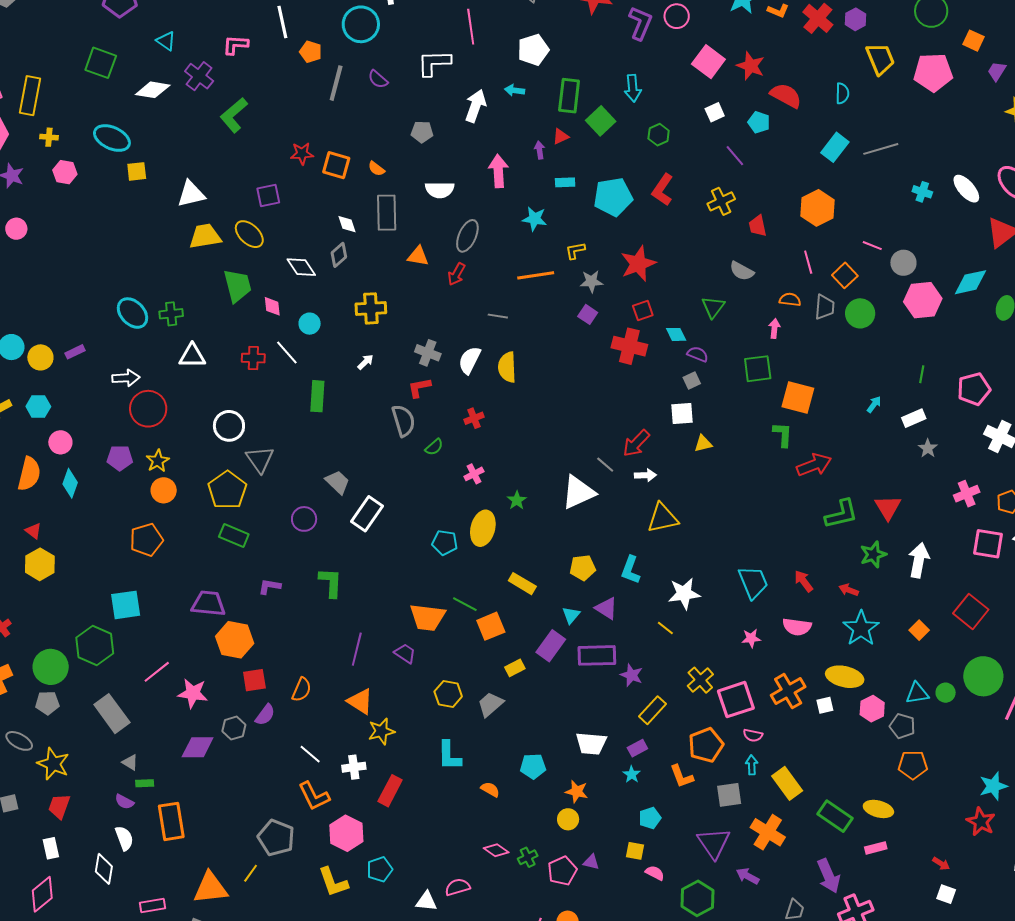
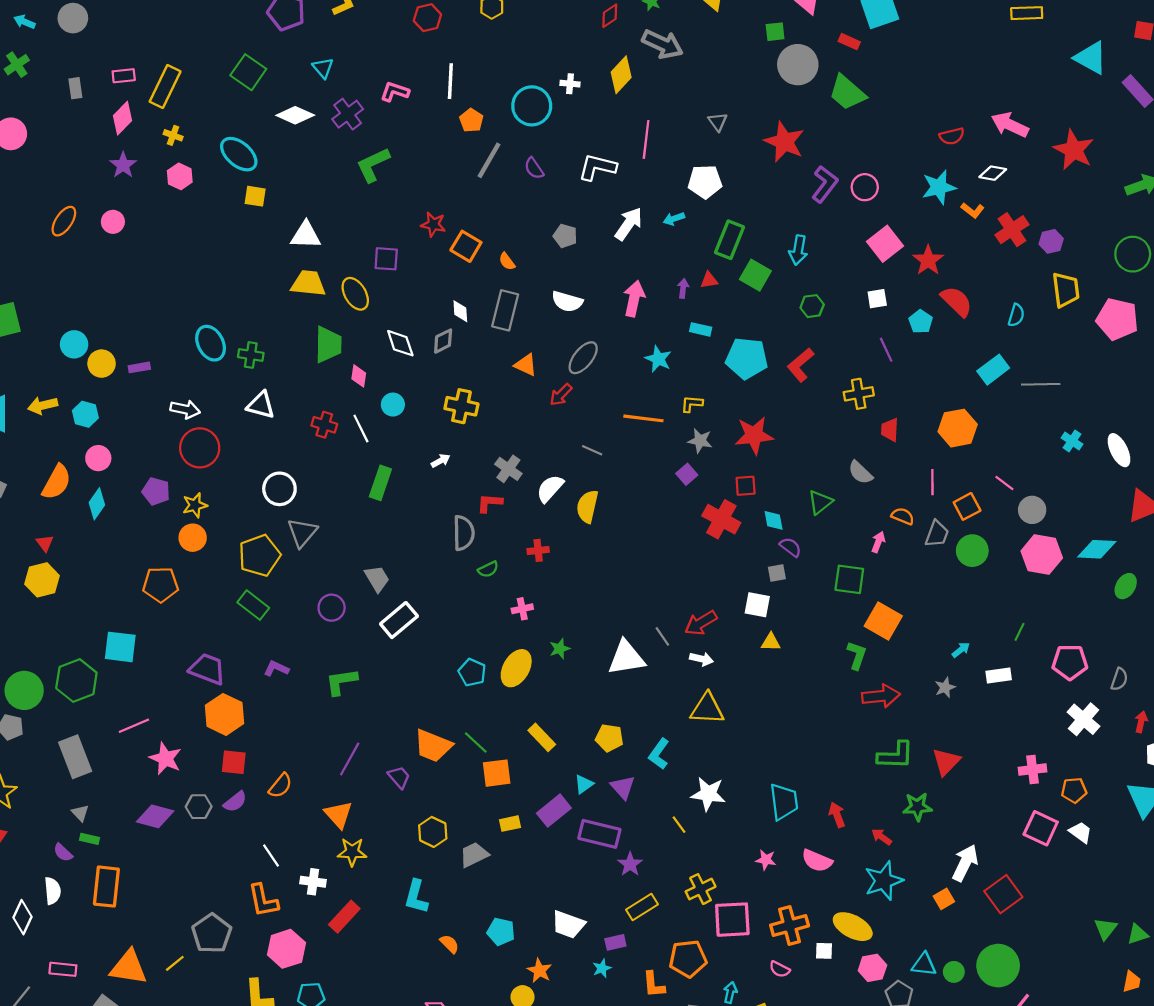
cyan arrow: (515, 90) -> (674, 219), turned -42
green square: (601, 121) -> (755, 275), turned -32
gray star: (928, 448) -> (945, 687), moved
white arrow: (919, 560) -> (965, 863), moved
green L-shape: (331, 583) -> (341, 682), turned -116
pink semicircle: (753, 735) -> (780, 969), moved

